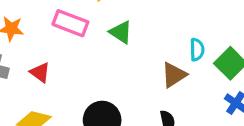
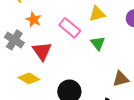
red triangle: (40, 72) -> (42, 51), size x1.5

